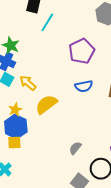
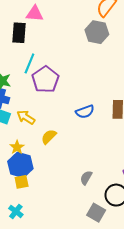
cyan line: (47, 22) -> (29, 63), moved
purple pentagon: (82, 51) -> (45, 79), moved
yellow semicircle: (46, 104) -> (49, 137), size x0.7

